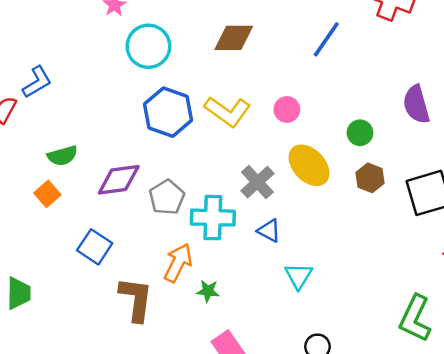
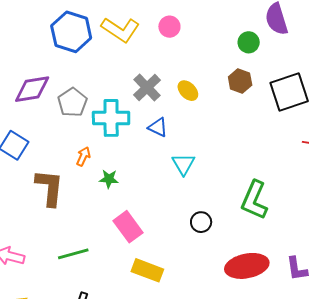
green circle: (360, 133) -> (249, 42), moved
yellow ellipse: (309, 165) -> (188, 91), moved, size x0.6
orange arrow: (178, 263) -> (83, 156), size x0.6
green L-shape: (415, 318) -> (254, 200), moved

